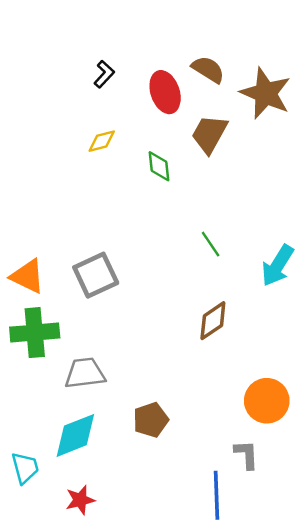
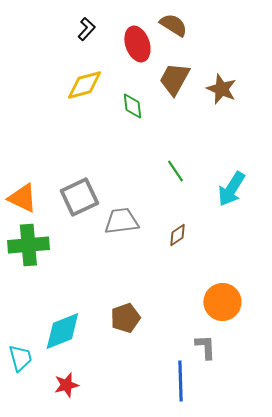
brown star: (266, 93) -> (221, 89), moved, size x0.7
yellow diamond: (102, 141) -> (84, 85), size x1.5
brown diamond: (213, 321) -> (177, 235), size x0.7
gray trapezoid: (85, 373) -> (121, 221), moved

